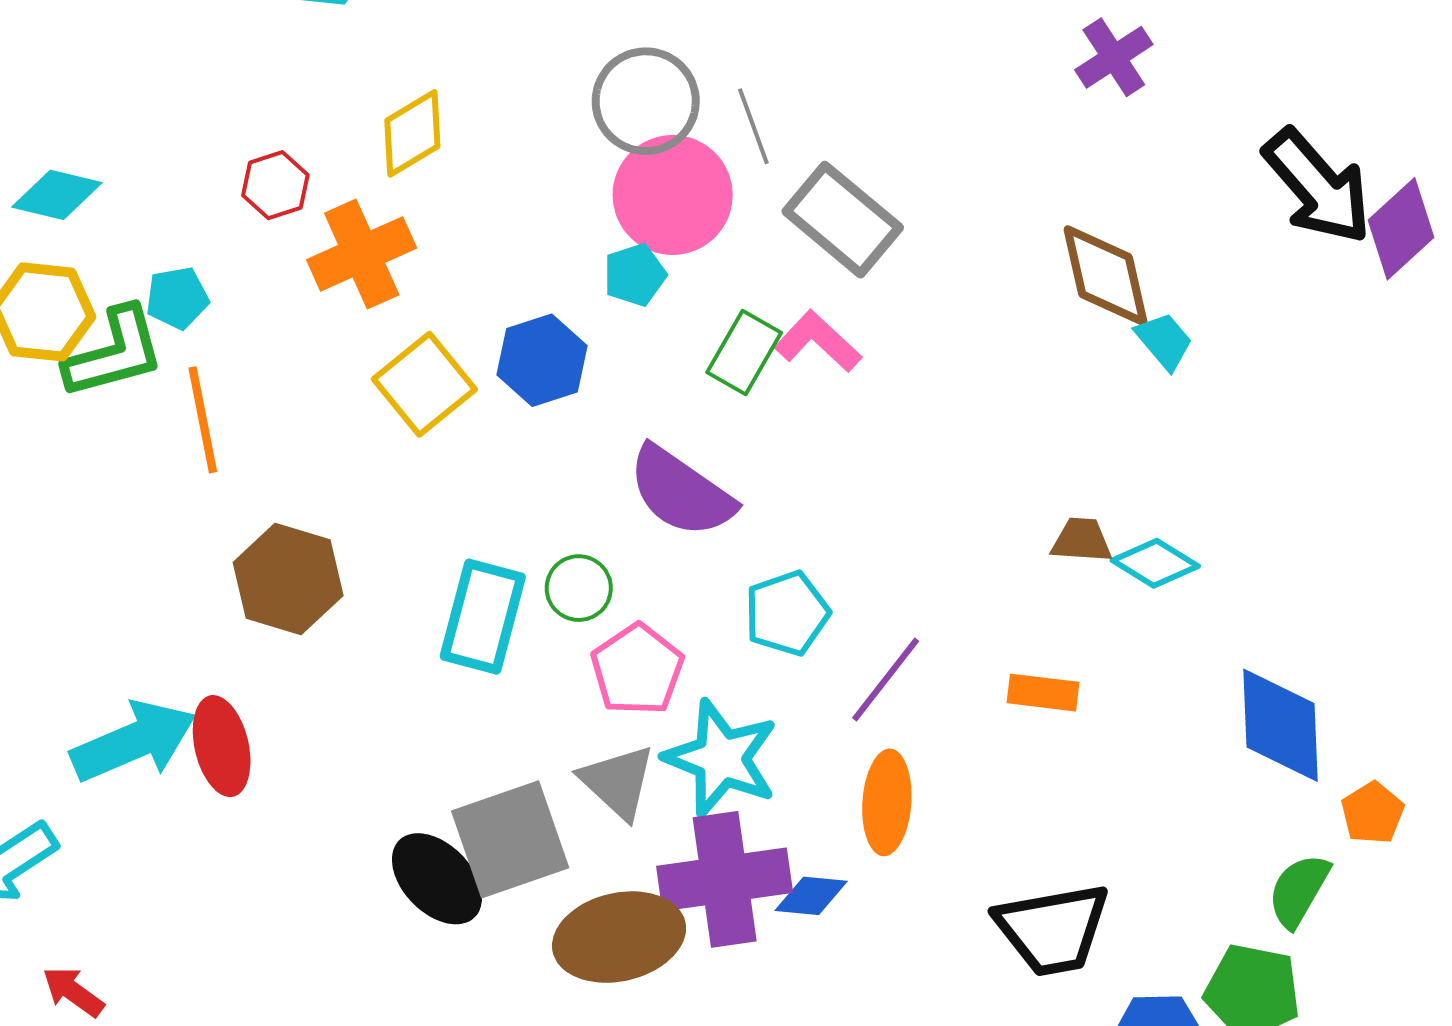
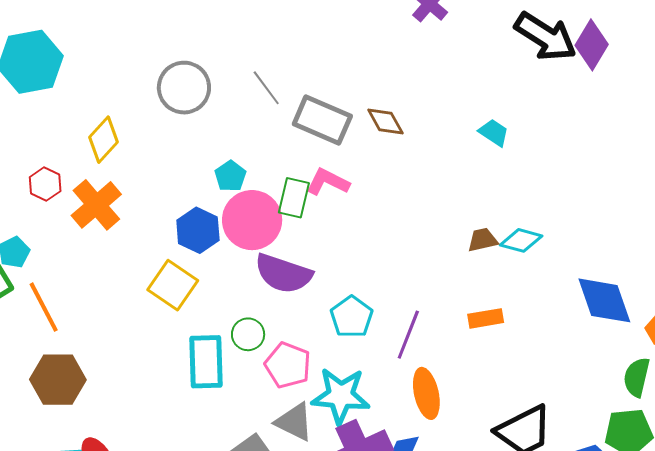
gray circle: (646, 101) -> (184, 88), moved
pink circle: (673, 195) -> (252, 220), moved
brown diamond: (1106, 276) -> (385, 121), moved, size x0.7
yellow square: (424, 384) -> (173, 285), moved
brown hexagon: (288, 579) -> (58, 380), moved

